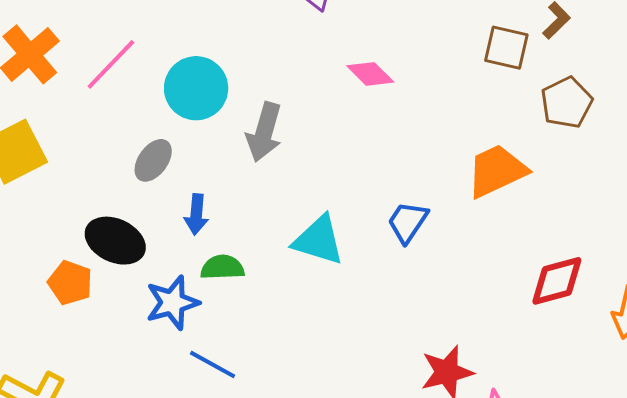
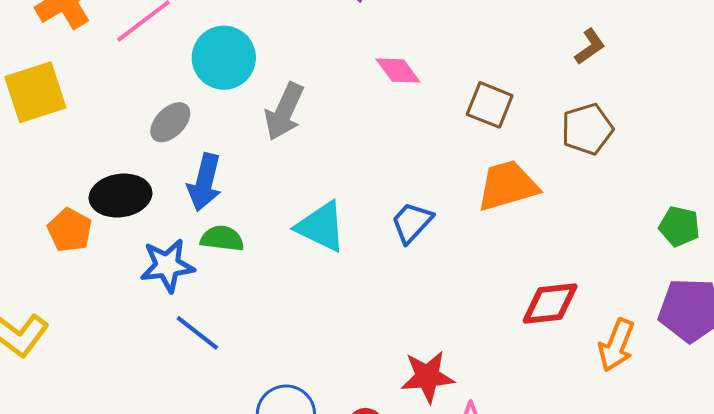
brown square: (506, 48) -> (490, 105), moved
blue arrow: (196, 214) -> (205, 182), size x1.4
black ellipse: (115, 241) -> (121, 196), turned -42

